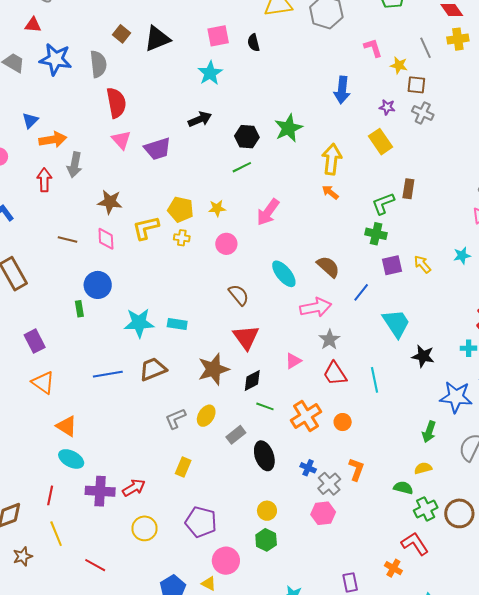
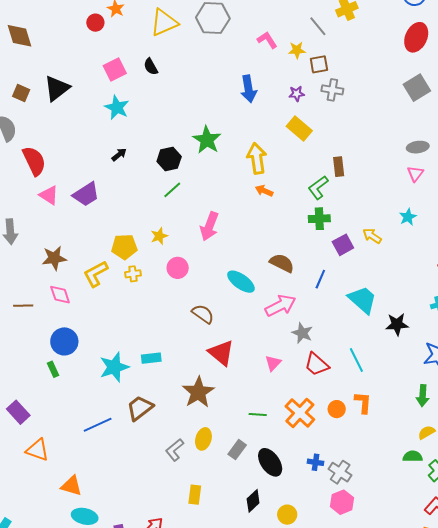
black arrow: (200, 119) -> (119, 155), size x0.7
black diamond: (252, 381) -> (253, 501), moved
orange L-shape: (356, 469) -> (363, 403), moved

